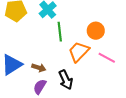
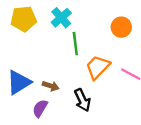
orange circle: (96, 31) -> (121, 27), moved
purple semicircle: (40, 87) -> (40, 108), moved

